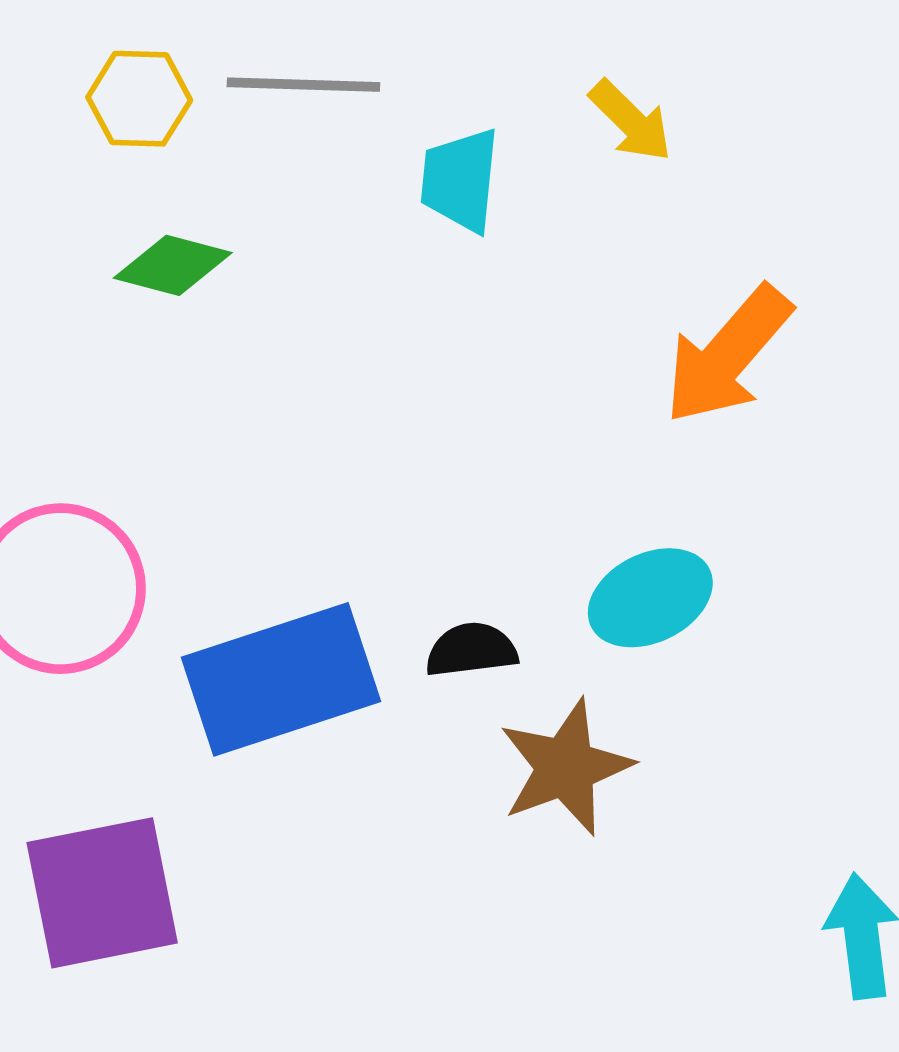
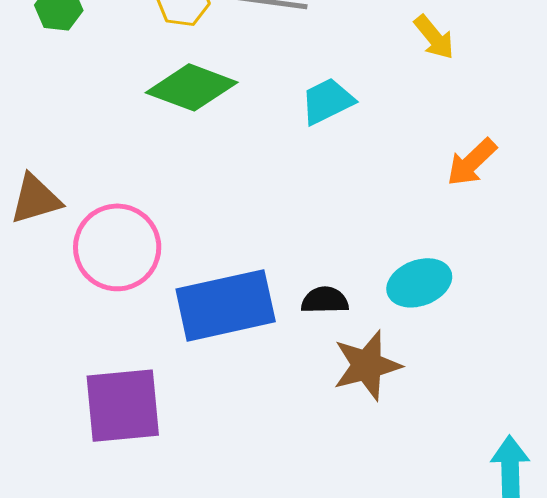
cyan trapezoid: (460, 180) -> (327, 101), moved, turned 52
green diamond: (173, 265) -> (192, 87), size x1.5
orange arrow: (728, 355) -> (472, 162), size x0.7

